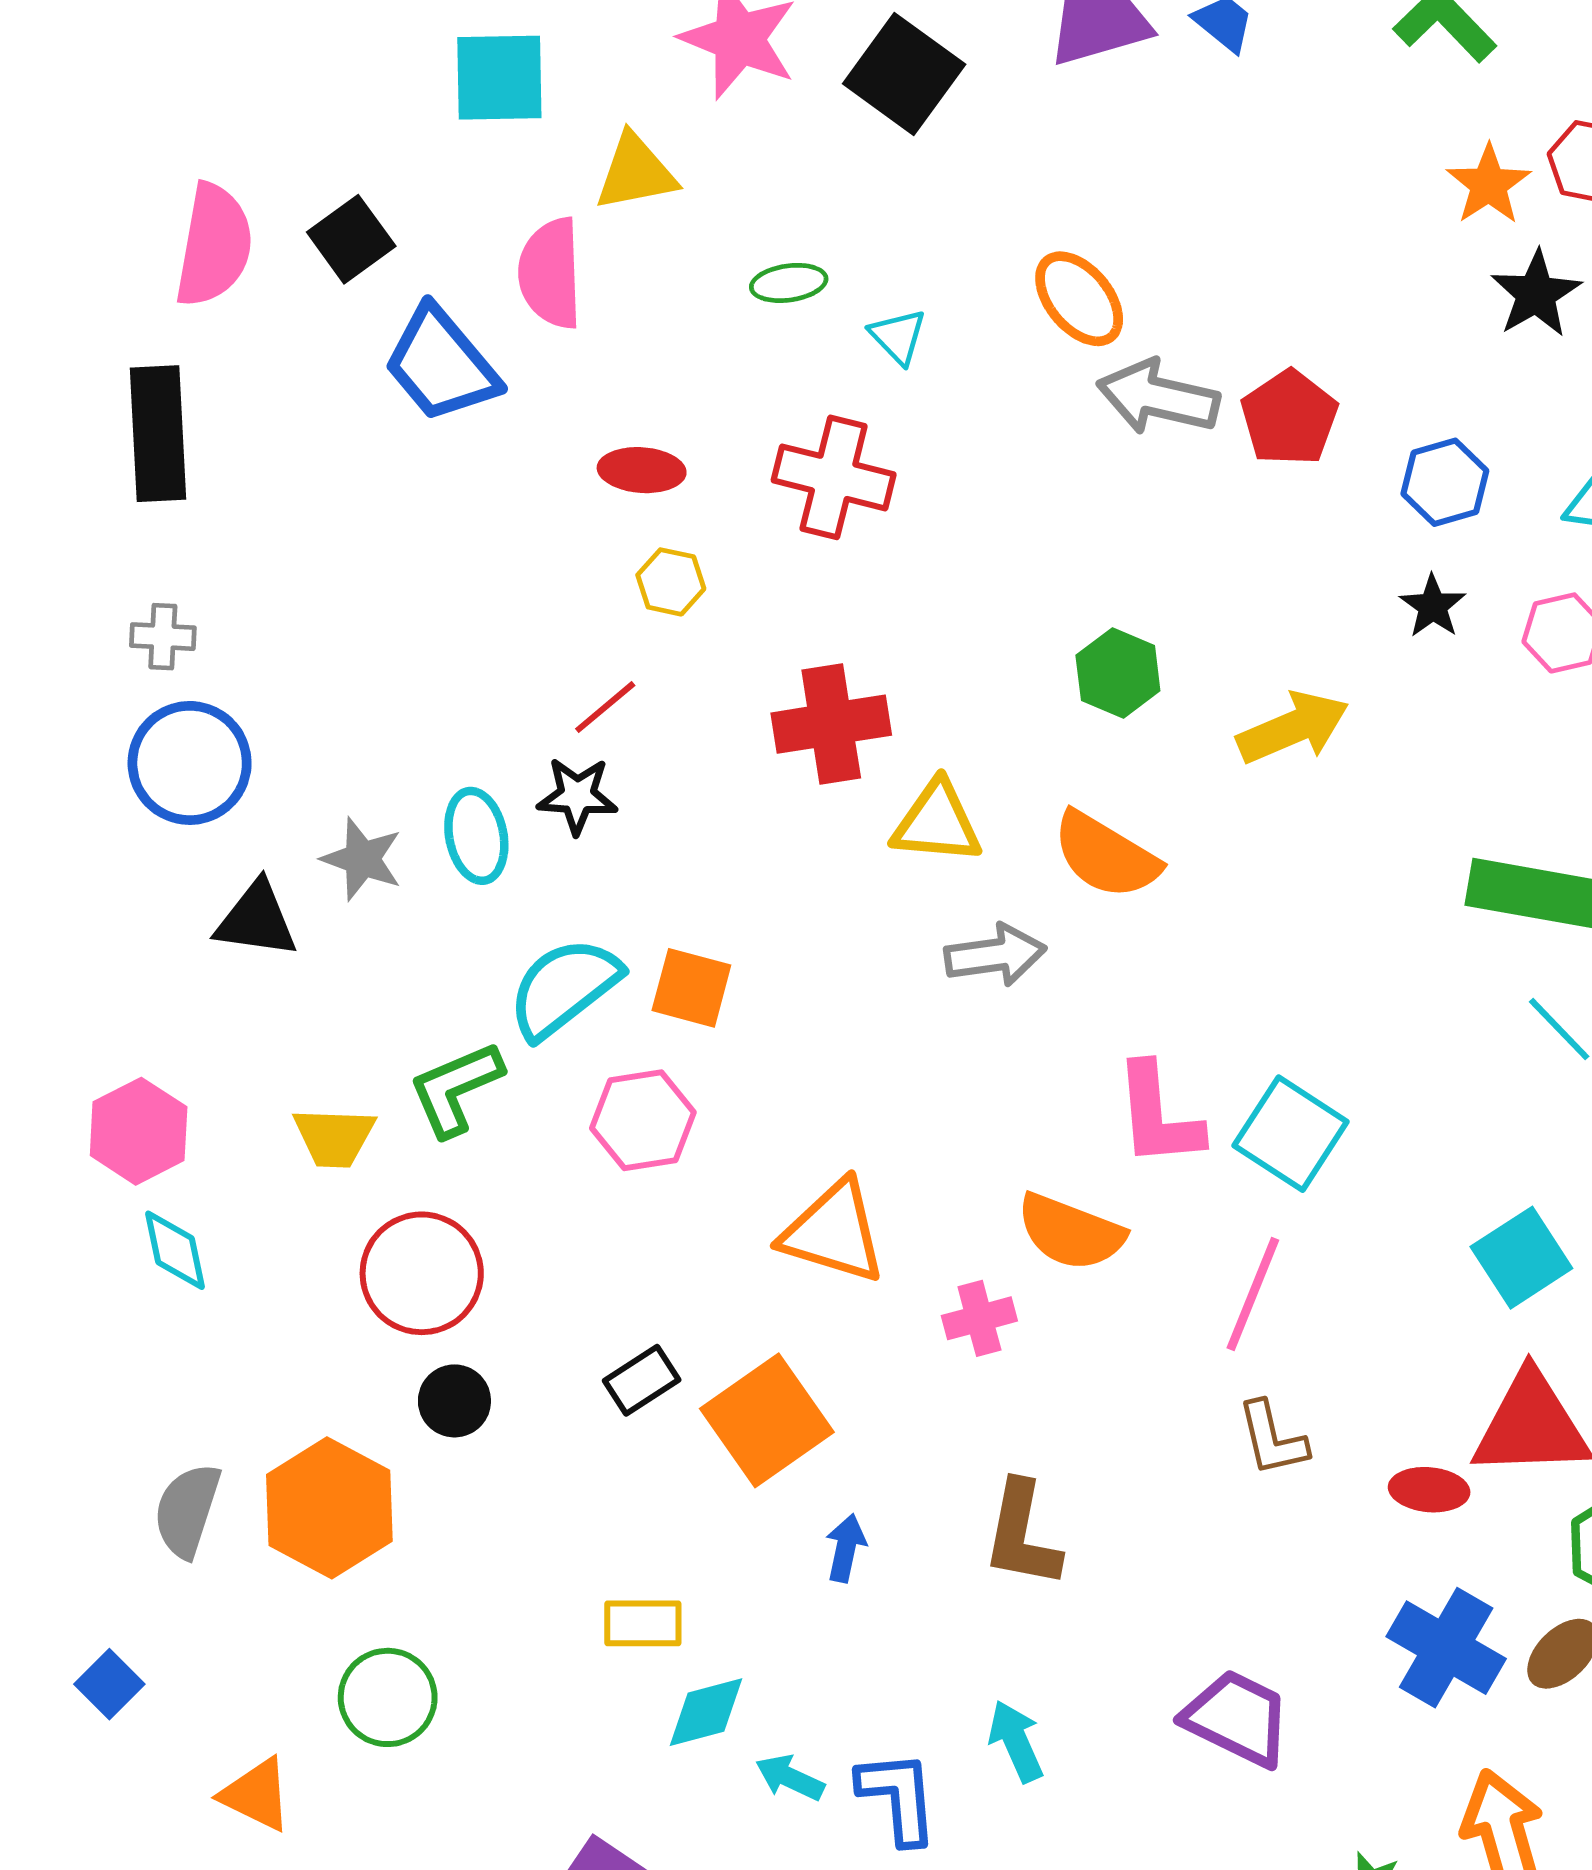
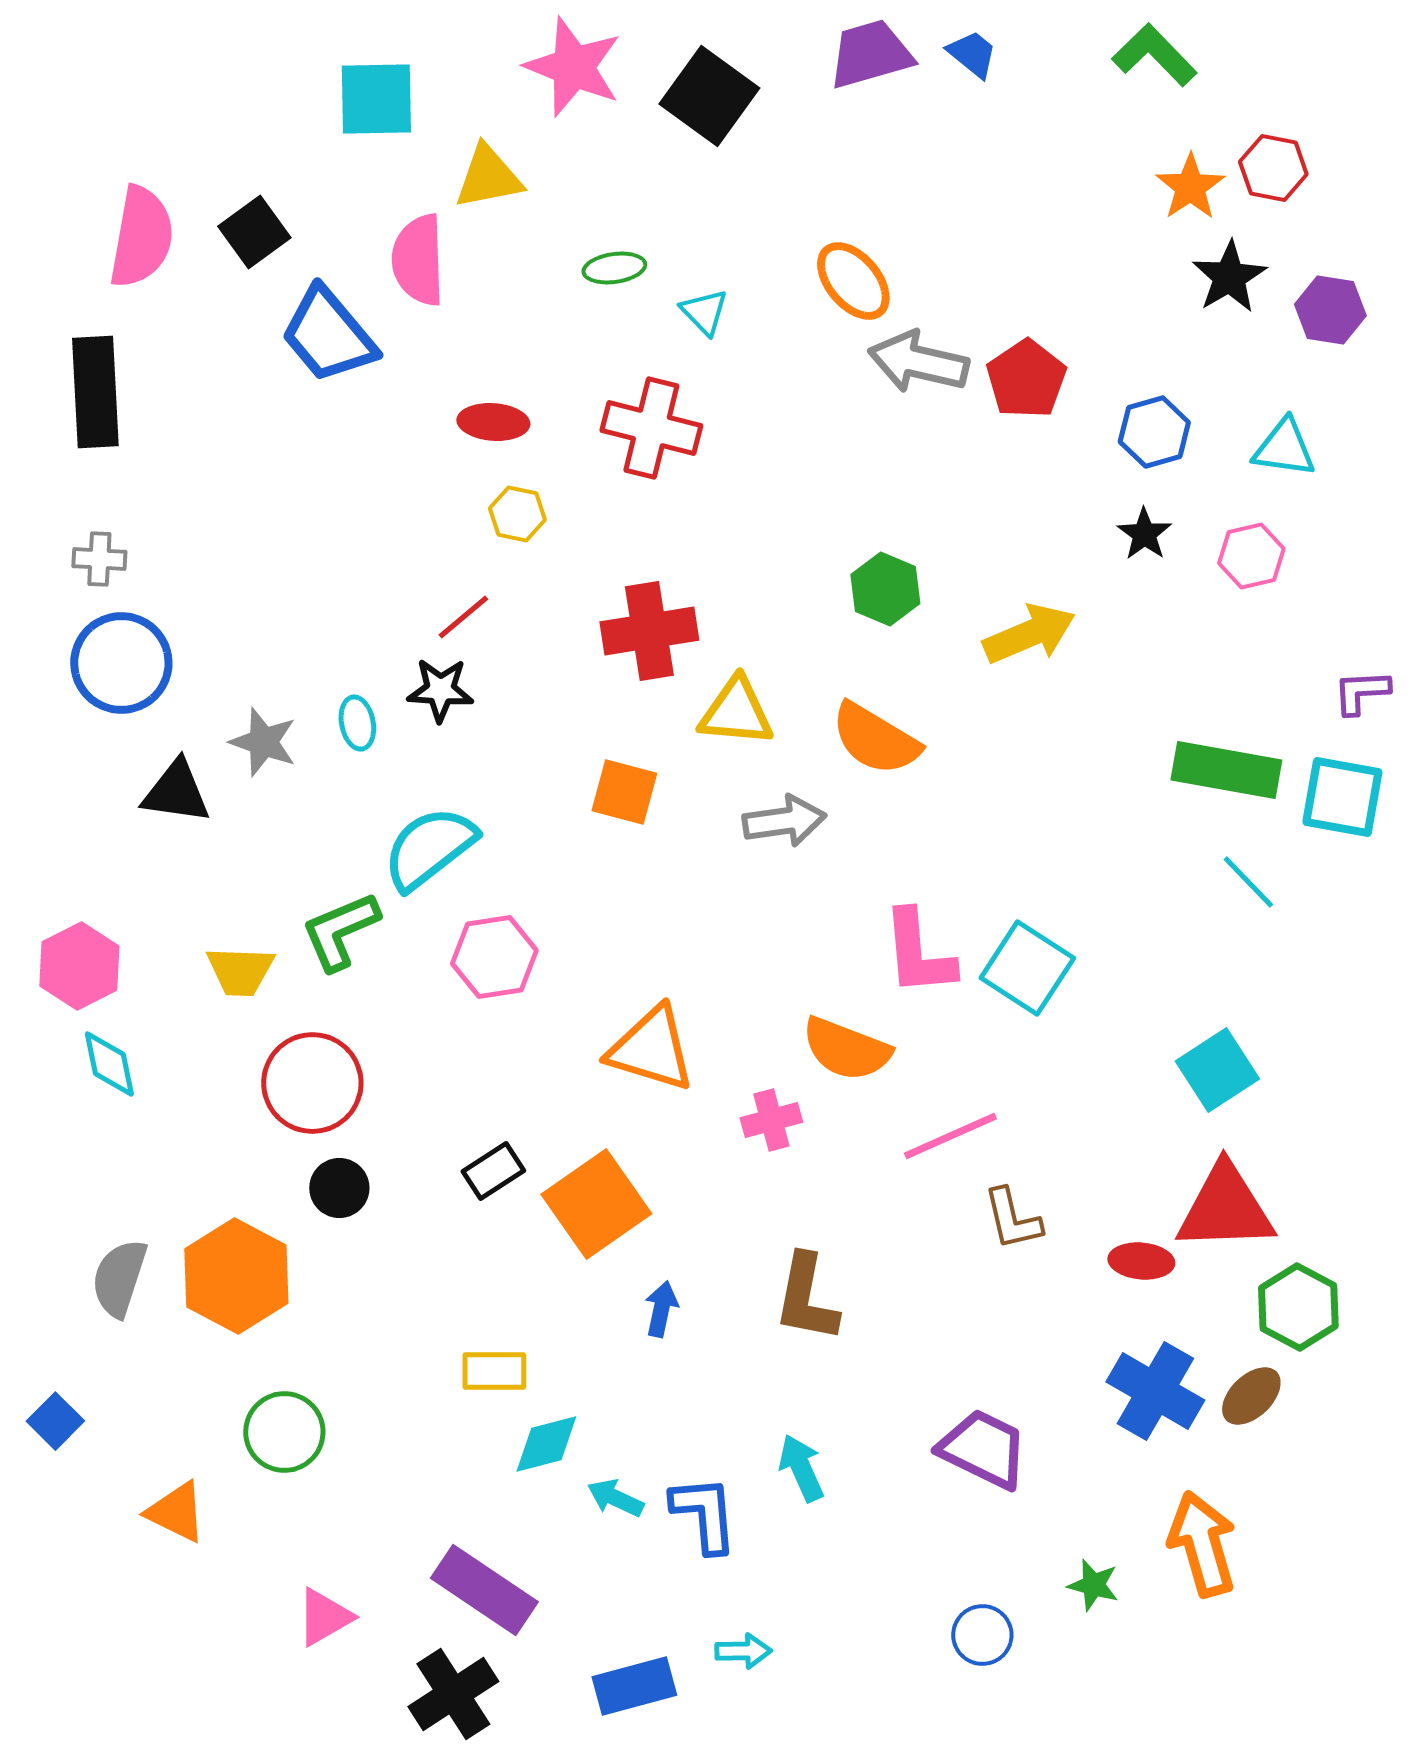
cyan ellipse: (476, 836) -> (357, 723), size x0.7
orange square: (691, 988) -> (624, 792), moved
pink line: (1253, 1294) -> (950, 1136), moved, turned 44

